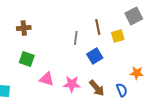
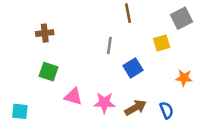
brown line: (98, 27) -> (128, 13), moved
orange star: (137, 73) -> (184, 78), moved
brown arrow: (97, 88) -> (135, 108), turned -78

